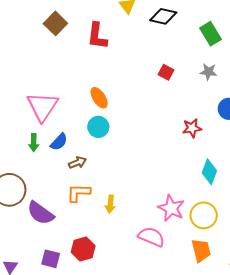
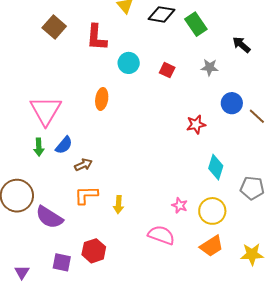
green rectangle: (210, 34) -> (196, 24), moved
orange ellipse: (99, 98) -> (102, 99), turned 45
cyan circle: (98, 127) -> (129, 63), moved
pink star: (171, 208) -> (180, 205), size x0.6
orange trapezoid: (201, 250) -> (212, 246), turned 75

